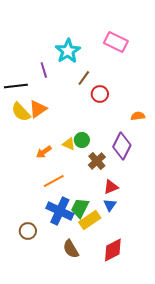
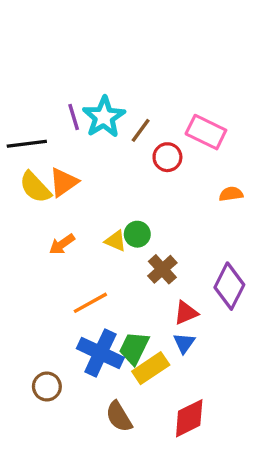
pink rectangle: (116, 42) -> (206, 132), moved
cyan star: (68, 51) -> (104, 117), moved
purple diamond: (122, 146) -> (229, 286), moved
orange arrow: (44, 152) -> (62, 244), moved

